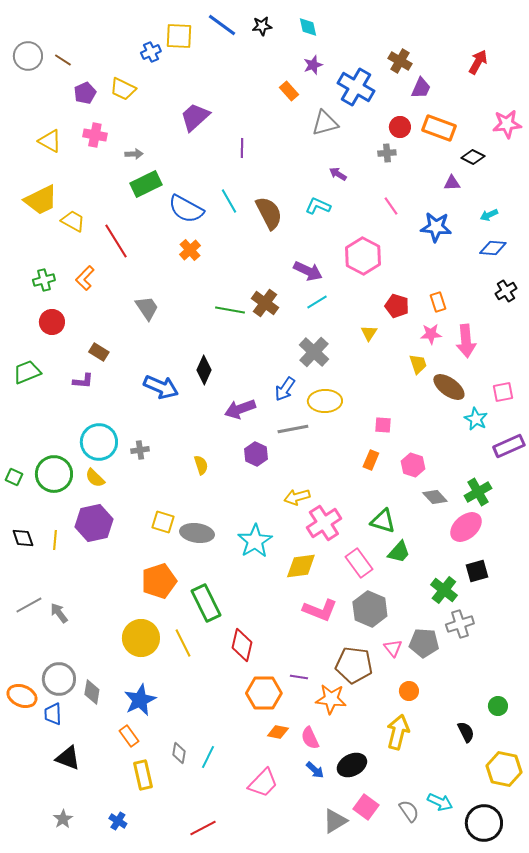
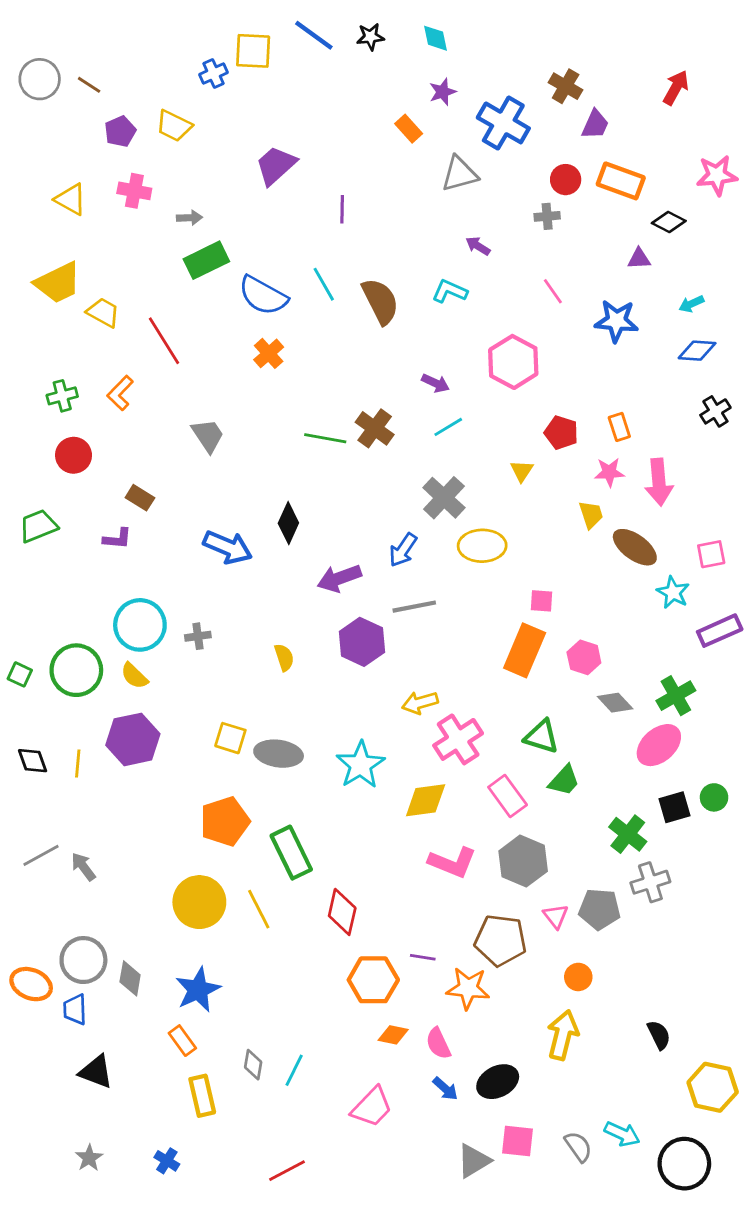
purple arrow: (308, 271) -> (435, 383), size x0.7
yellow ellipse: (325, 401) -> (482, 546), moved
purple hexagon: (256, 454) -> (362, 642), size x1.4
orange rectangle: (371, 460) -> (525, 650), size x1.8
green circle: (498, 706) -> (714, 797), moved
pink square: (366, 807) -> (517, 1141), turned -30

